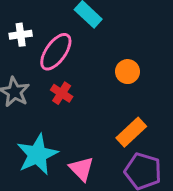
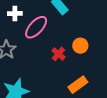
red cross: (62, 93) -> (58, 54), moved

